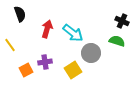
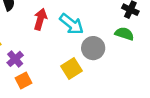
purple cross: (45, 62) -> (15, 59), moved, turned -32
orange square: (26, 70) -> (24, 81), moved

